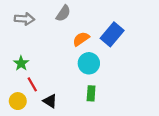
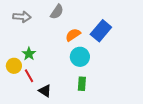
green star: (21, 63) -> (29, 54), moved
yellow circle: (18, 101) -> (14, 66), moved

